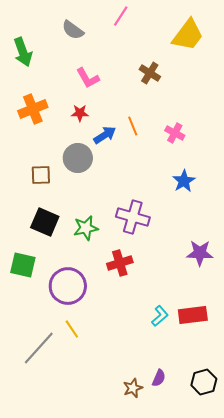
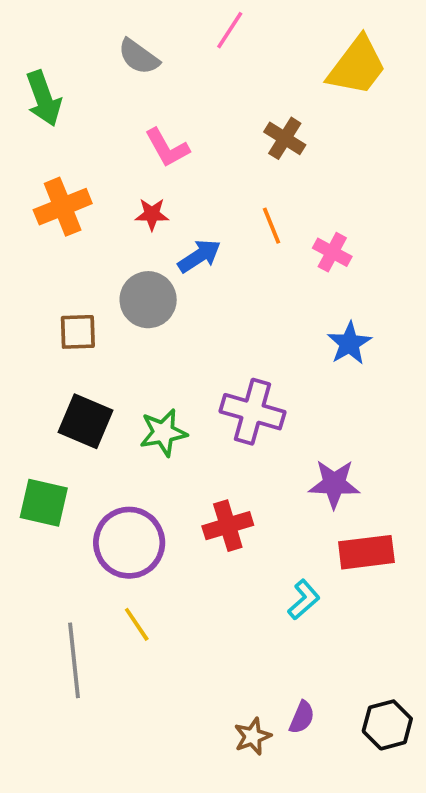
orange line: (133, 126) -> (271, 226), moved
purple star: (200, 253) -> (334, 484), moved
red cross: (120, 263) -> (228, 526), moved
red rectangle: (193, 315) -> (366, 552), moved
gray line: (39, 348) -> (74, 660), turned -48

